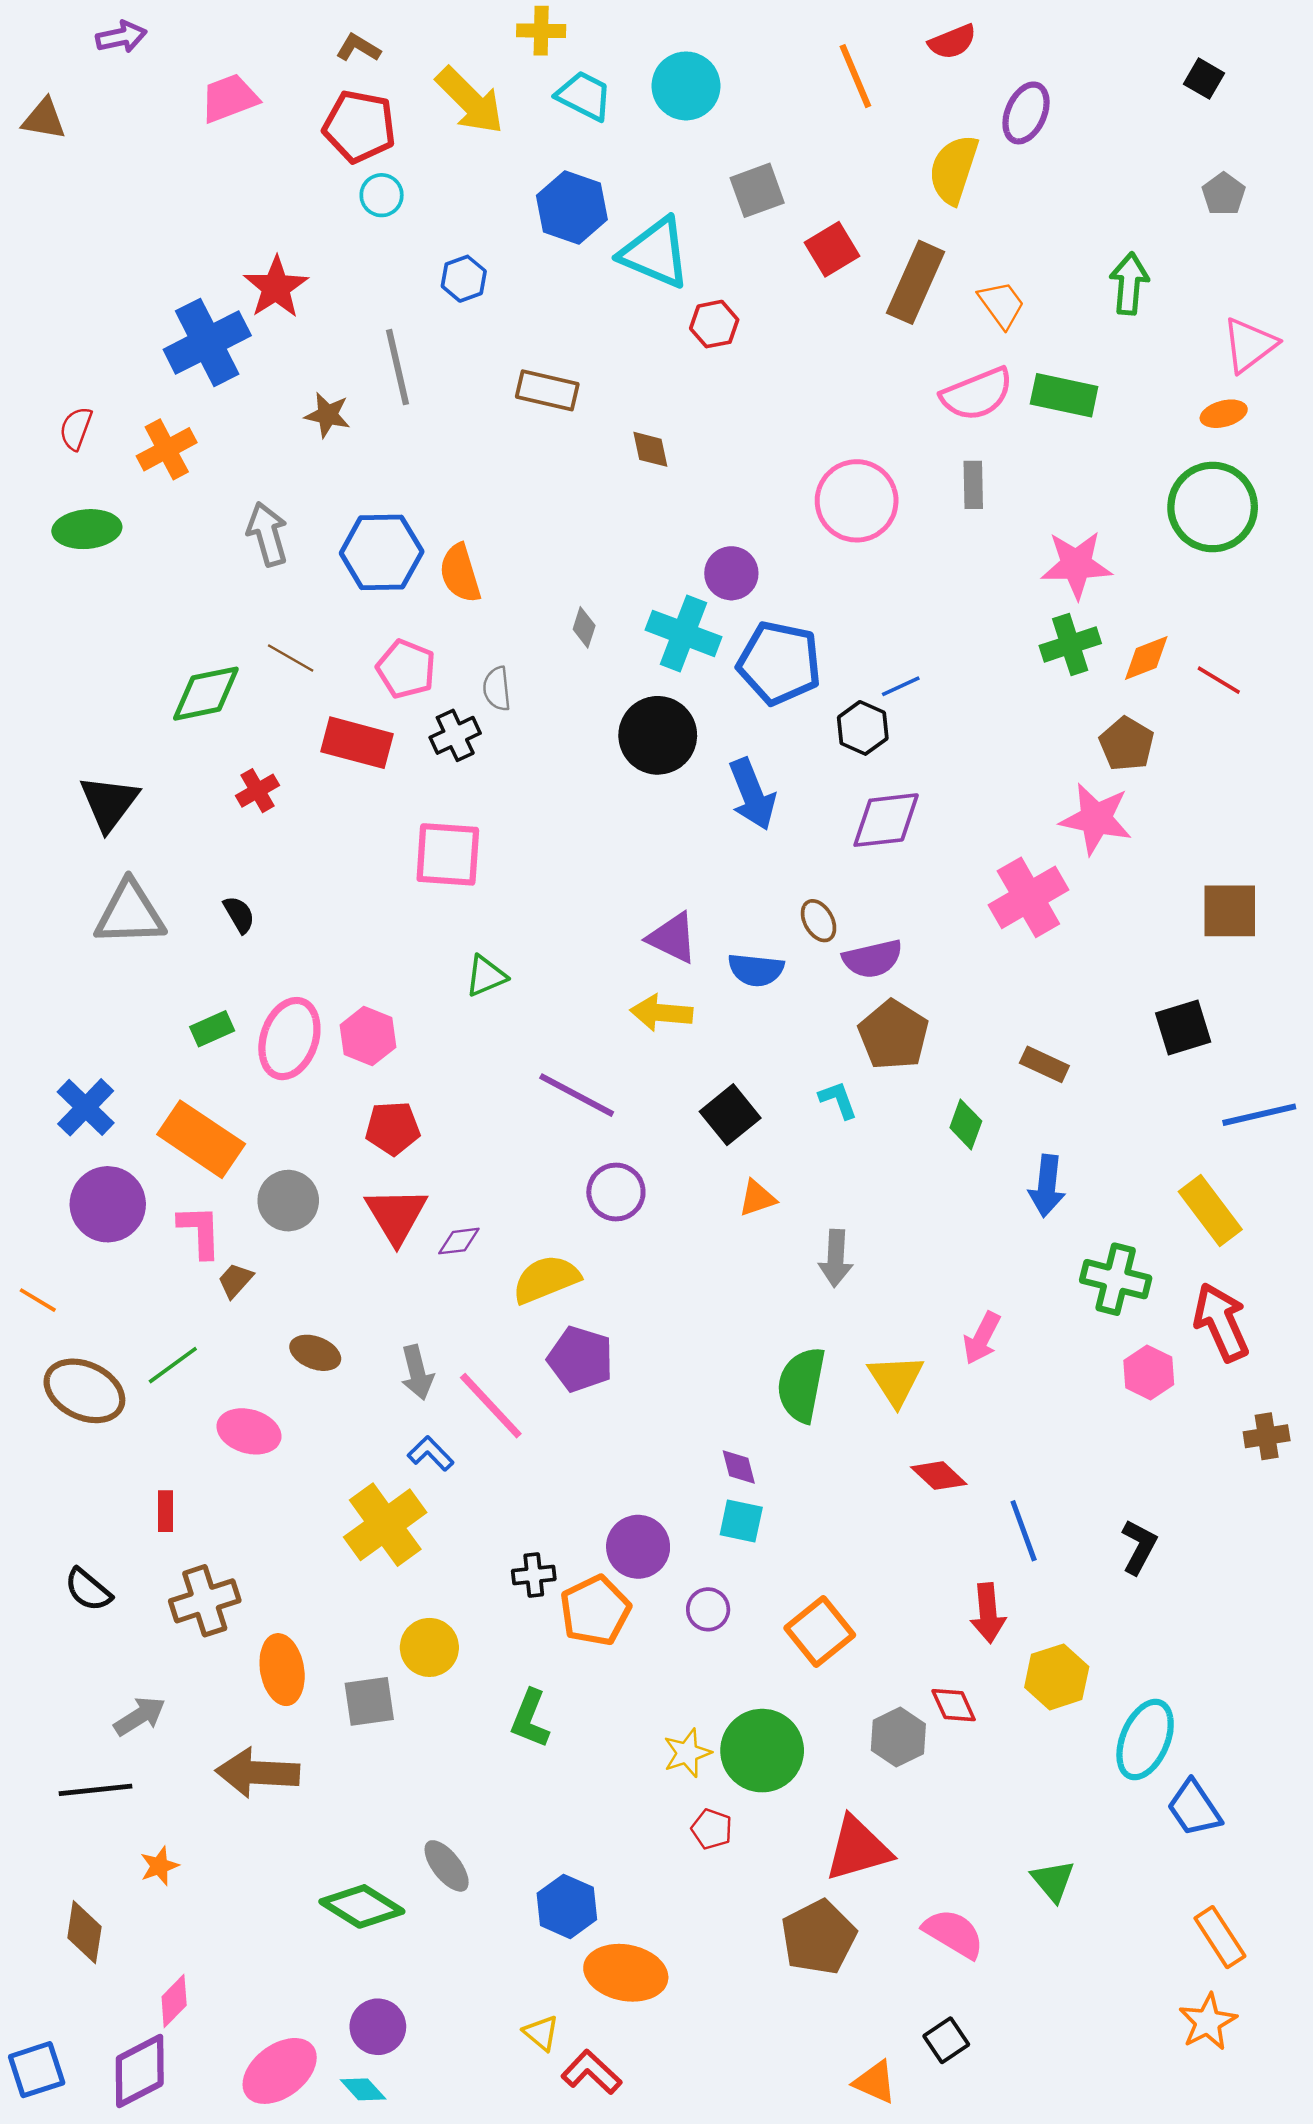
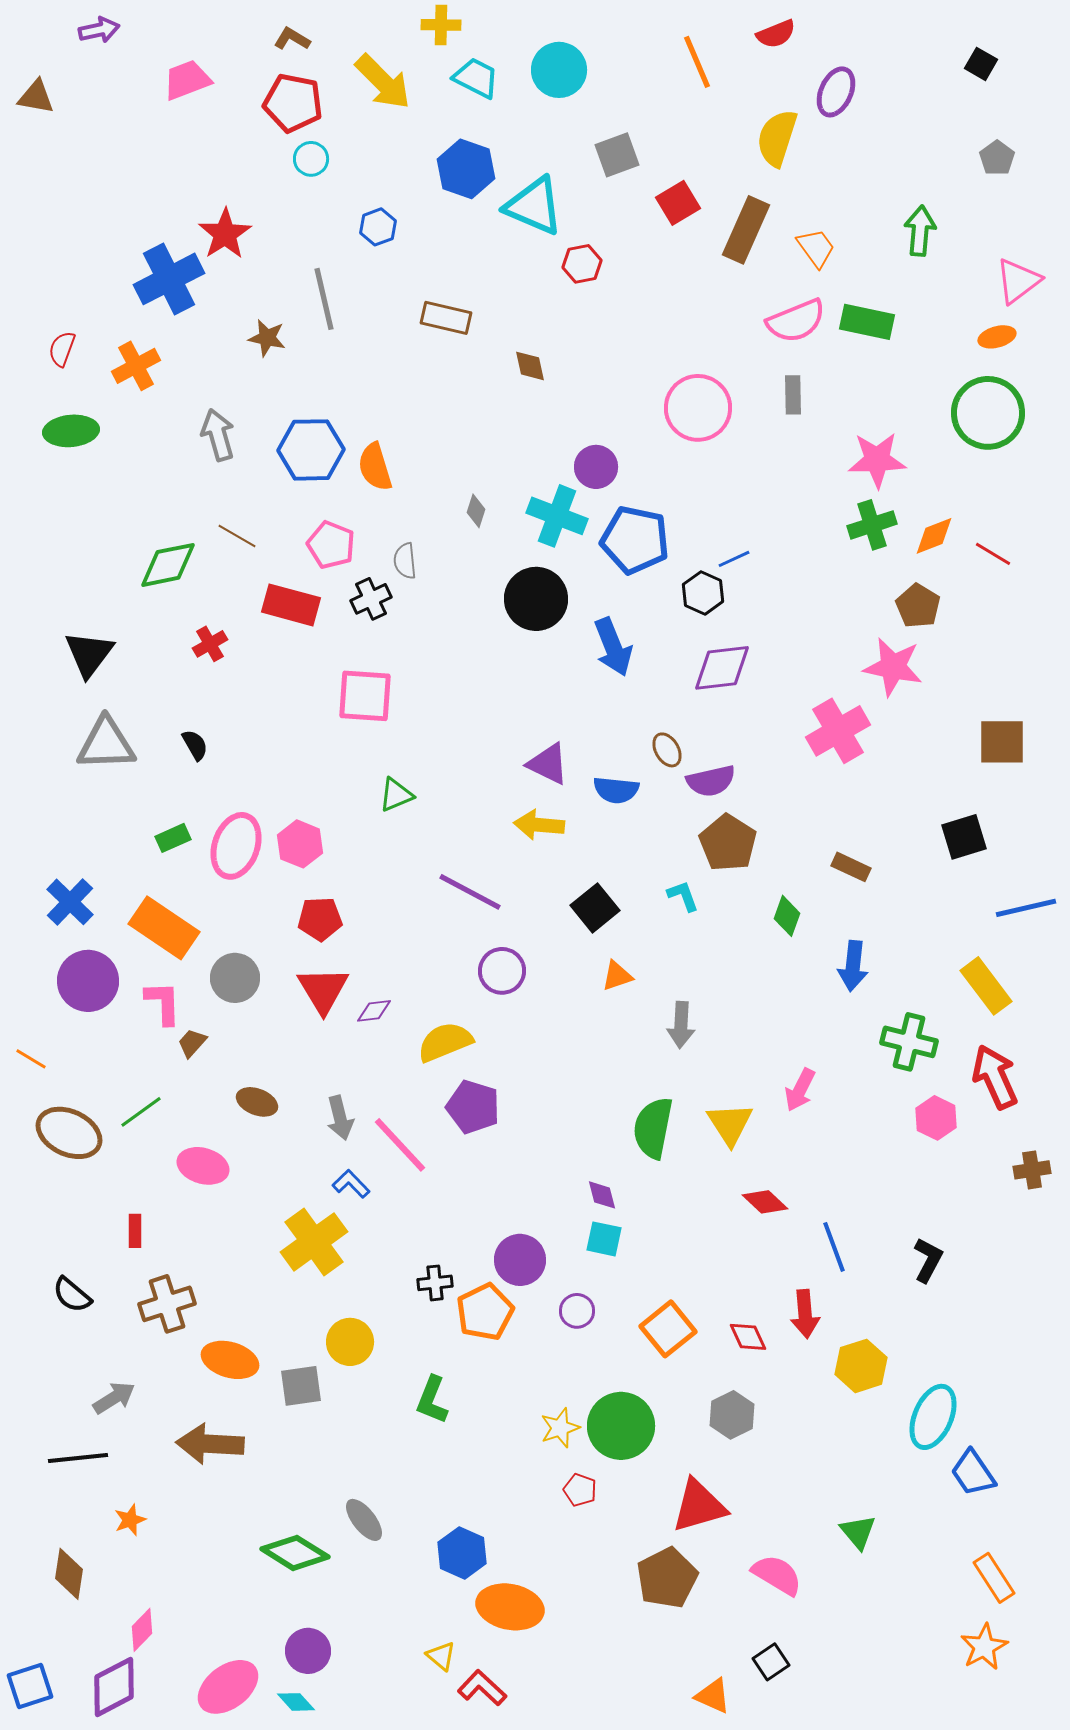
orange ellipse: (282, 1670) -> (230, 1360), turned -64
red diamond: (954, 1705) -> (748, 1337), moved

